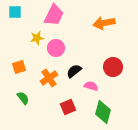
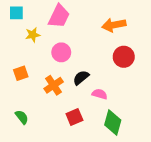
yellow star: (37, 38) -> (33, 35), moved
red circle: (113, 67) -> (124, 57), moved
green semicircle: (23, 98) -> (22, 117), moved

